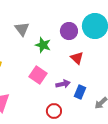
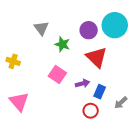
red triangle: (77, 58) -> (97, 57), size x1.6
red circle: (54, 111) -> (91, 111), moved

